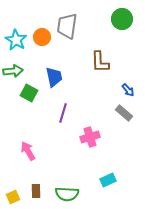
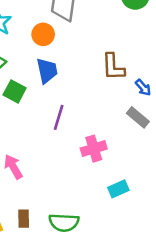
orange circle: (42, 37) -> (43, 34), moved
brown L-shape: (100, 62) -> (113, 67), moved
cyan rectangle: (108, 180) -> (118, 189), moved

